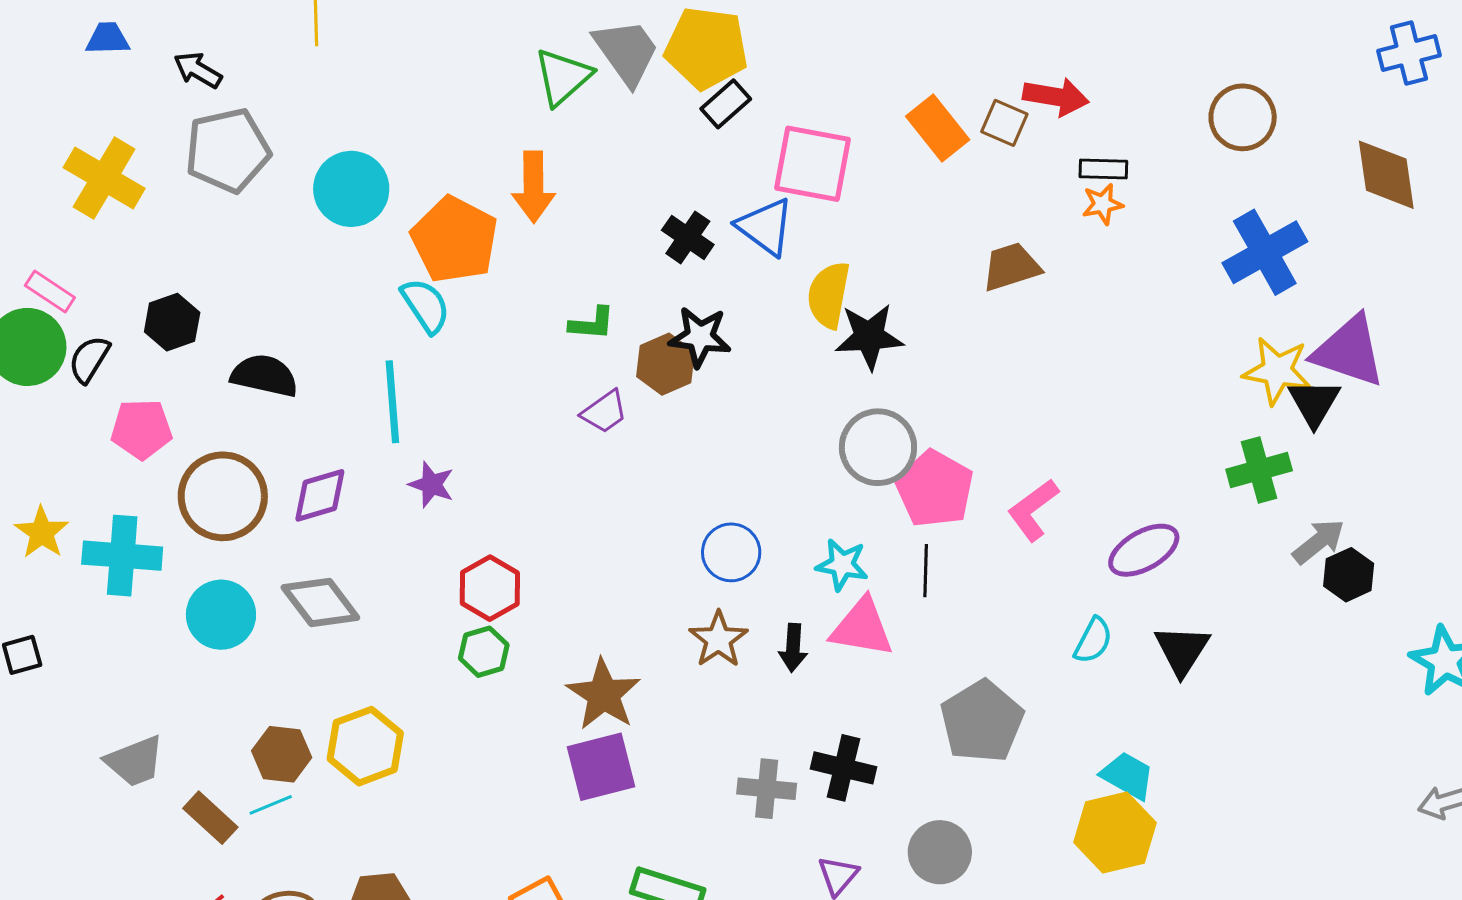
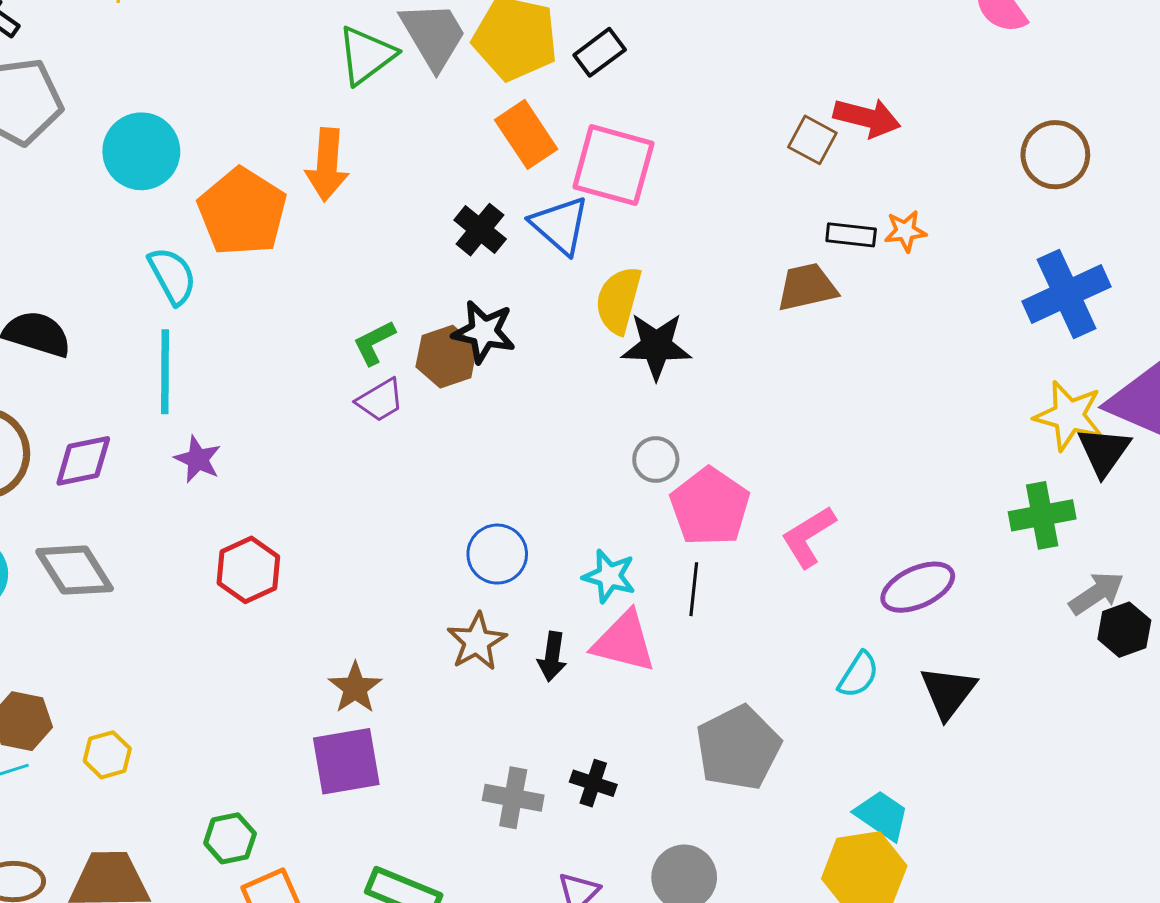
black rectangle: (726, 104) -> (600, 52), moved
orange rectangle: (938, 128) -> (526, 134), moved
black rectangle: (1103, 169) -> (851, 235), moved
cyan semicircle: (426, 306) -> (172, 276), moved
green L-shape: (592, 323) -> (374, 343), moved, turned 144
gray circle: (878, 447) -> (656, 460), size x0.6
green hexagon: (484, 652) -> (230, 838), moved
brown star: (604, 694) -> (355, 688), size x0.7
yellow hexagon: (365, 746) -> (107, 755), moved, size x0.6
black cross: (844, 768) -> (593, 783), size x0.7

